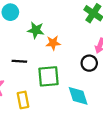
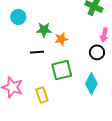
black line: (19, 61) -> (37, 52), moved
cyan diamond: (78, 96) -> (91, 84), turned 55

